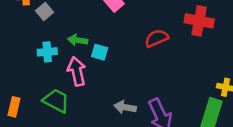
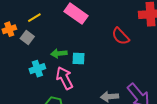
red semicircle: (157, 38) -> (121, 36), turned -96

